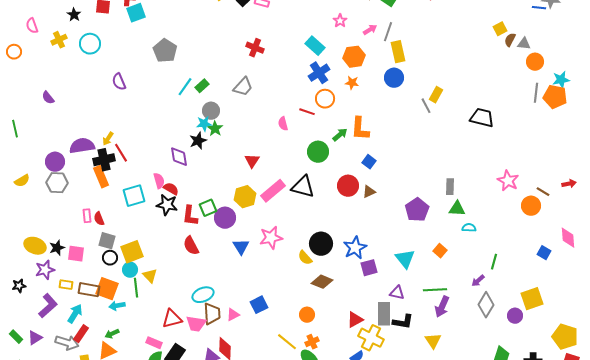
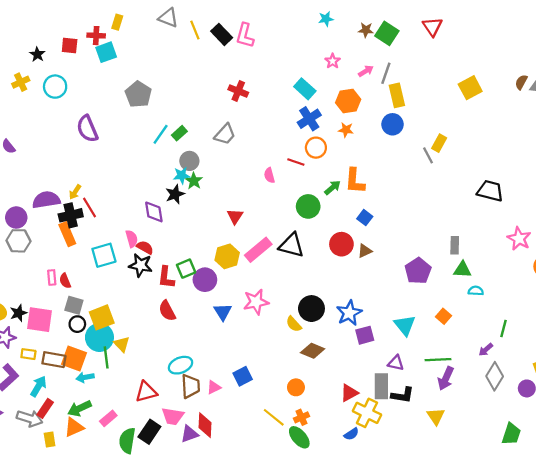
yellow square: (500, 29) -> (470, 88), moved, size x1.5
purple semicircle: (119, 82) -> (87, 129), size x1.4
black trapezoid: (482, 118) -> (490, 191), moved
pink square: (76, 254) -> (40, 320), size x1.4
cyan circle: (130, 270) -> (99, 337), size x1.6
pink trapezoid: (196, 324) -> (173, 416), moved
green arrow: (112, 334) -> (80, 408), size x1.5
pink rectangle: (154, 343) -> (108, 418), moved, turned -63

